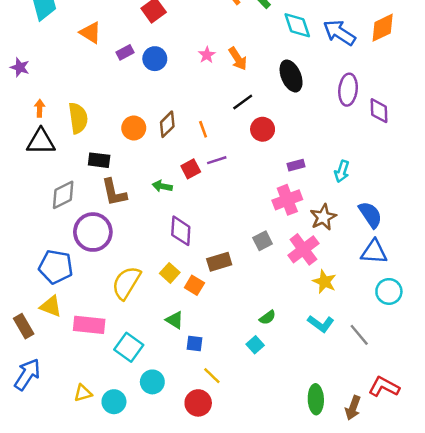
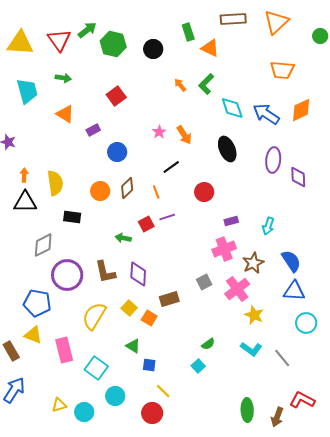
blue circle: (155, 59) -> (117, 152), moved
black line: (243, 102) -> (171, 167), moved
brown L-shape: (114, 192) -> (105, 272), moved
pink rectangle: (89, 325) -> (64, 350), turned 70

